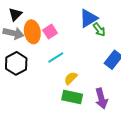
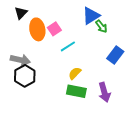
gray arrow: (14, 33) -> (20, 60), moved
cyan line: (56, 58) -> (68, 46), moved
black hexagon: (16, 63) -> (25, 76), moved

